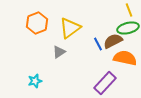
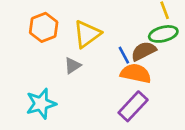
orange semicircle: (125, 58) -> (136, 73), moved
cyan star: (35, 81) -> (41, 104), size x1.6

